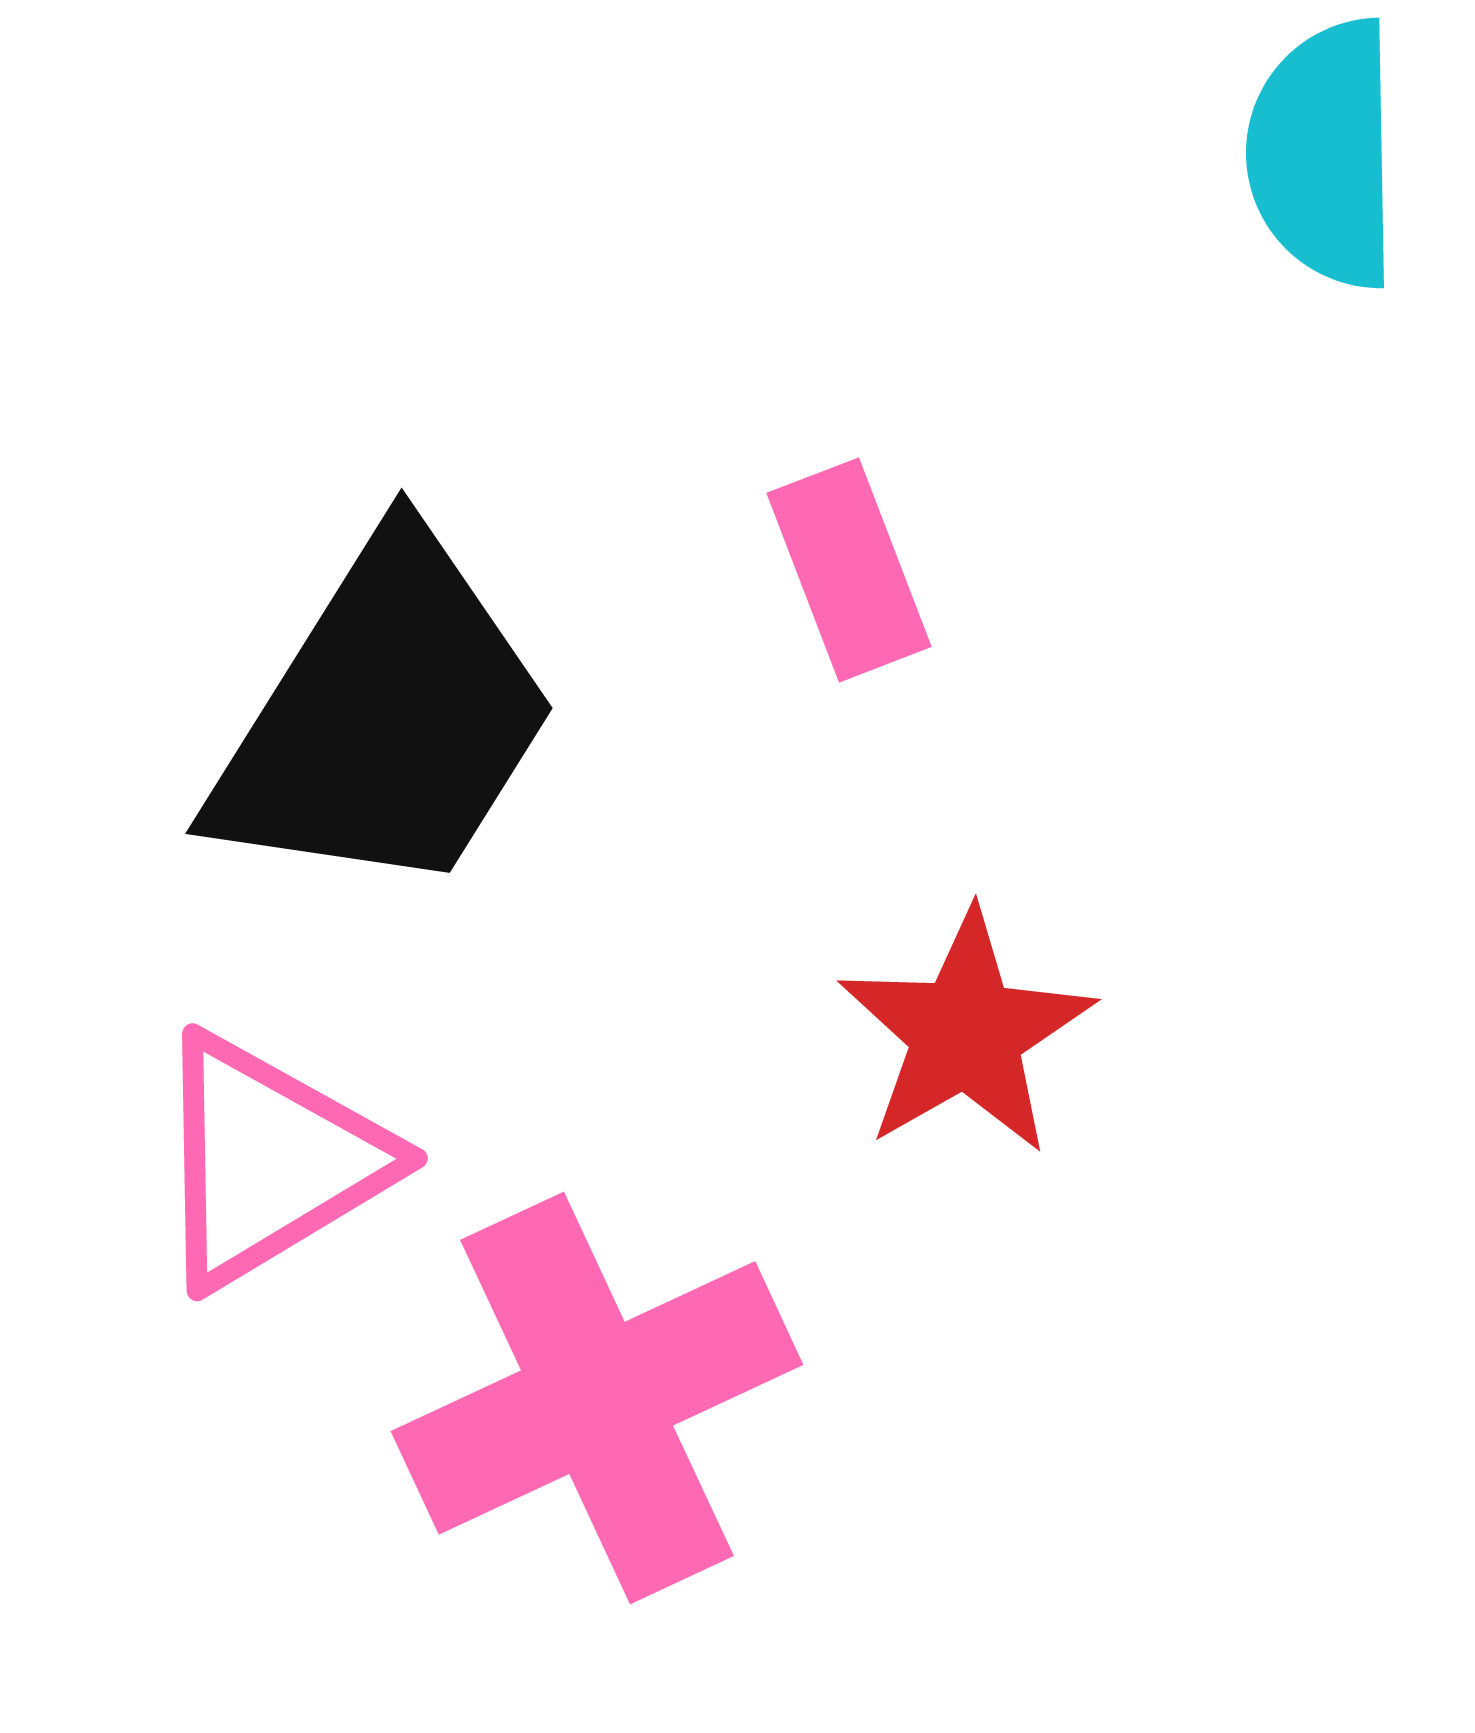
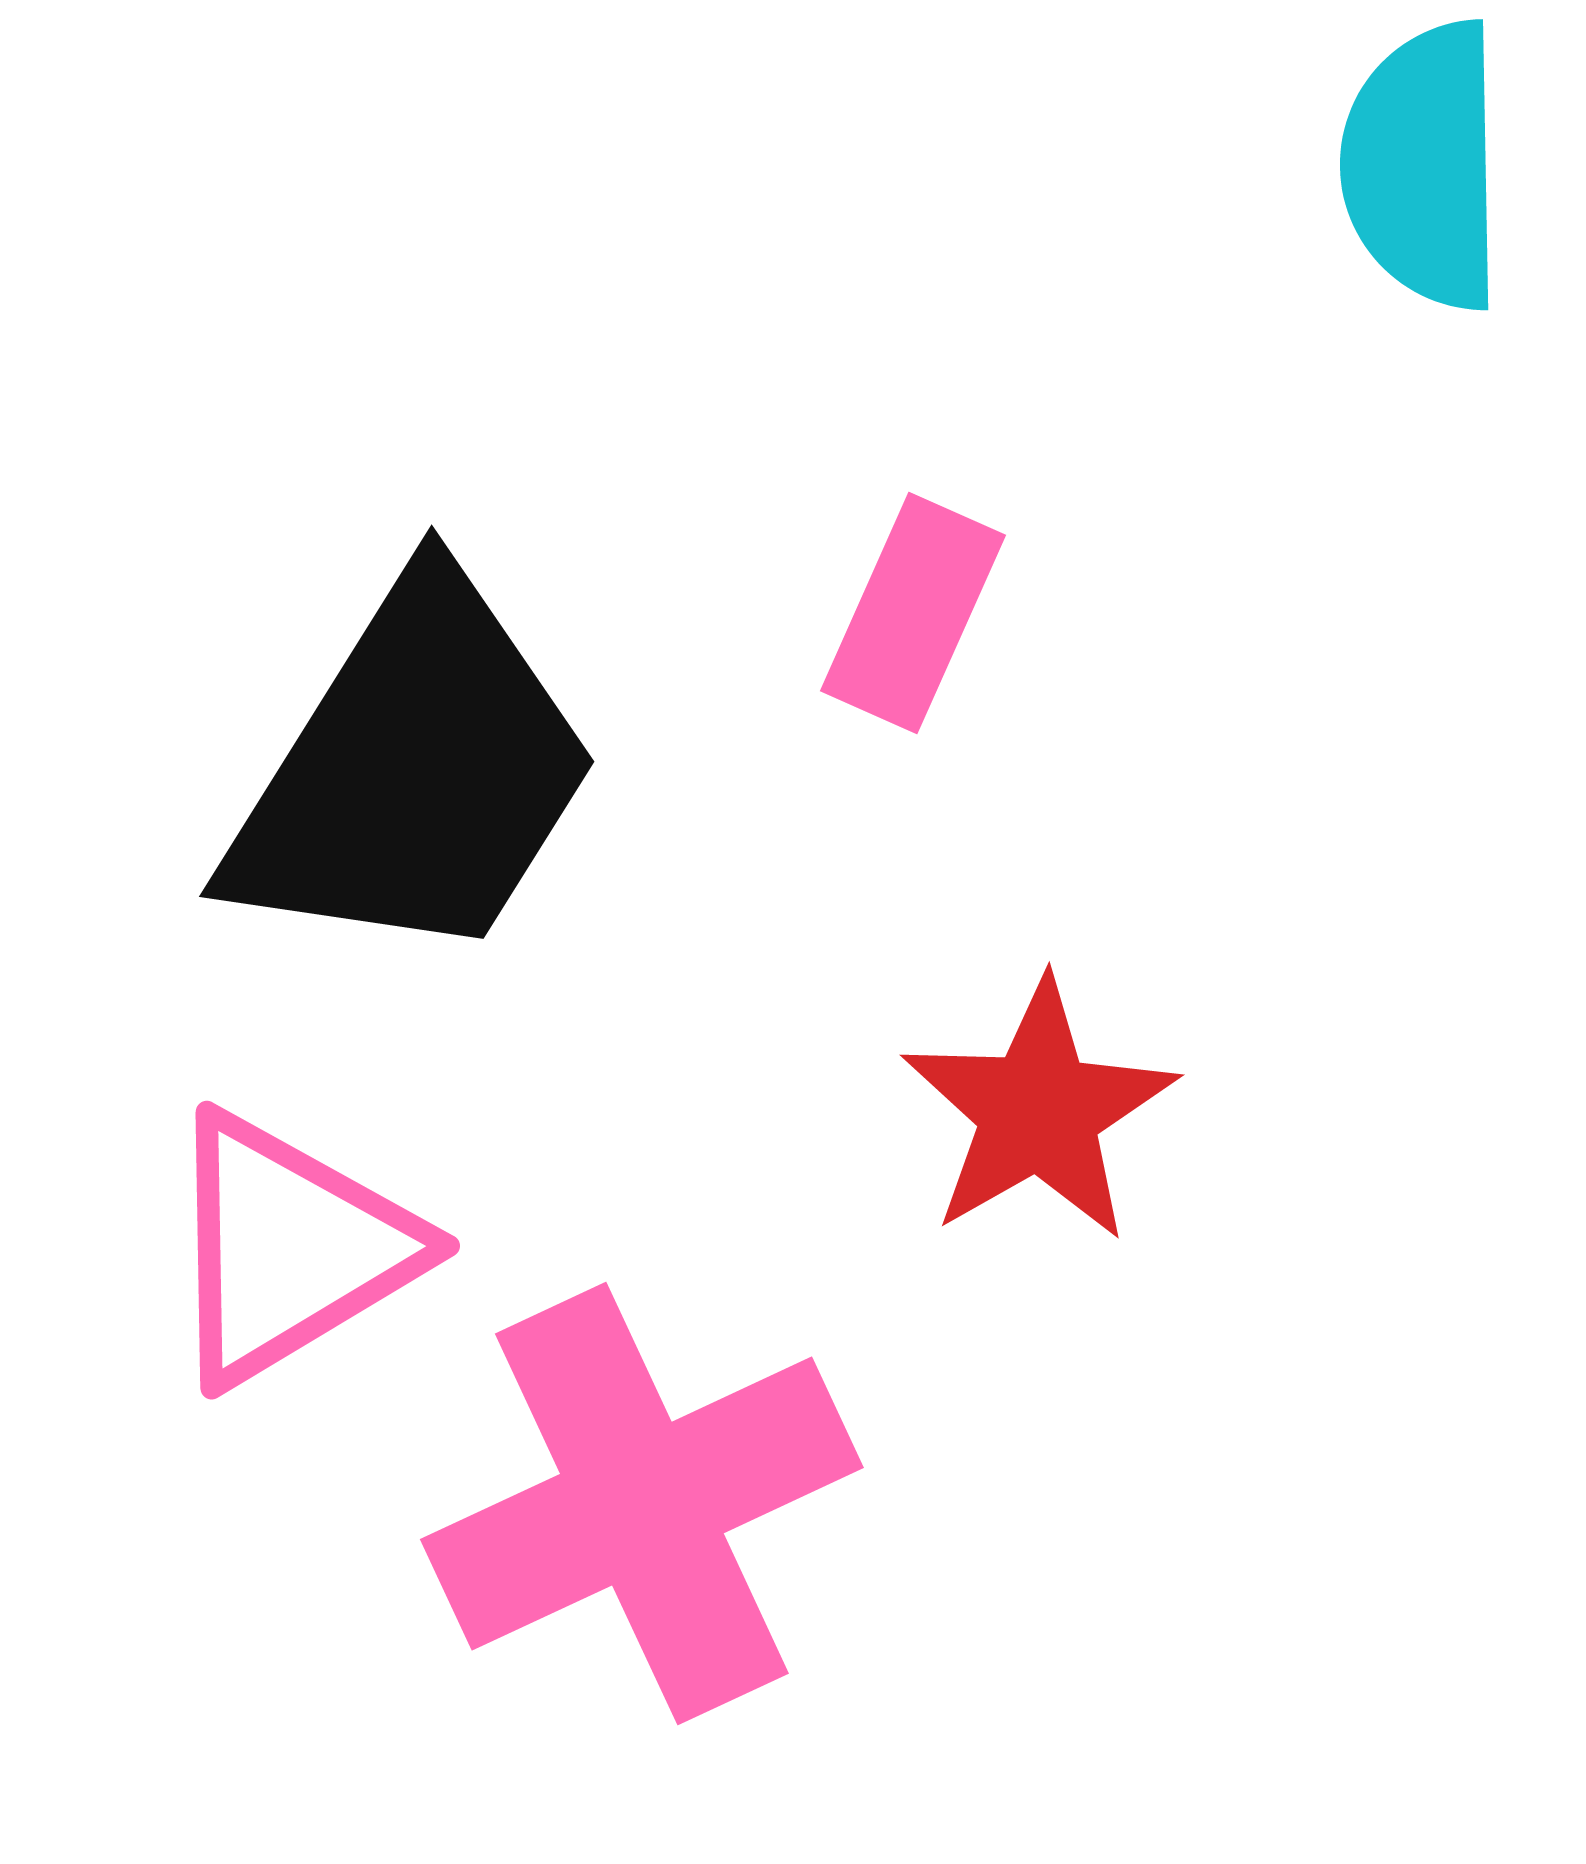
pink rectangle: (849, 570) -> (913, 613), turned 45

